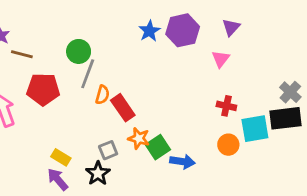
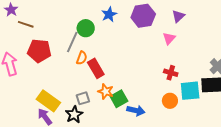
blue star: (149, 31) -> (109, 14), moved
green circle: (79, 51) -> (86, 28), moved
yellow rectangle: (61, 157) -> (48, 101), size x1.6

